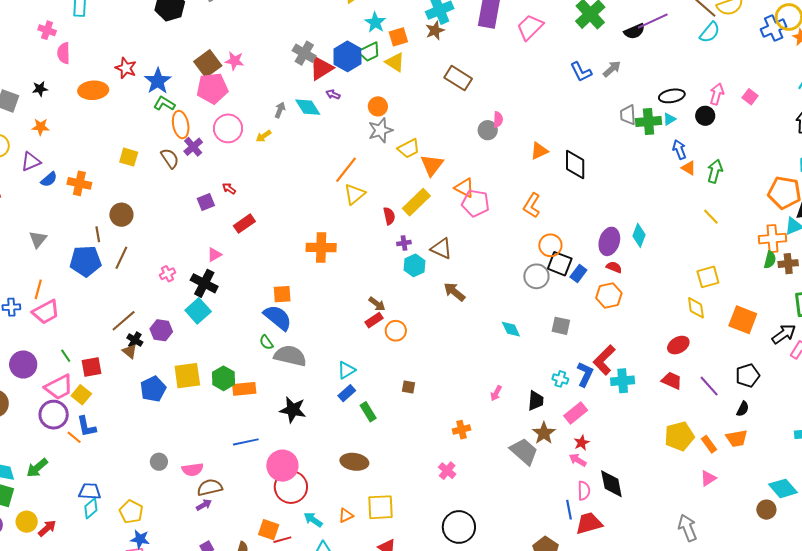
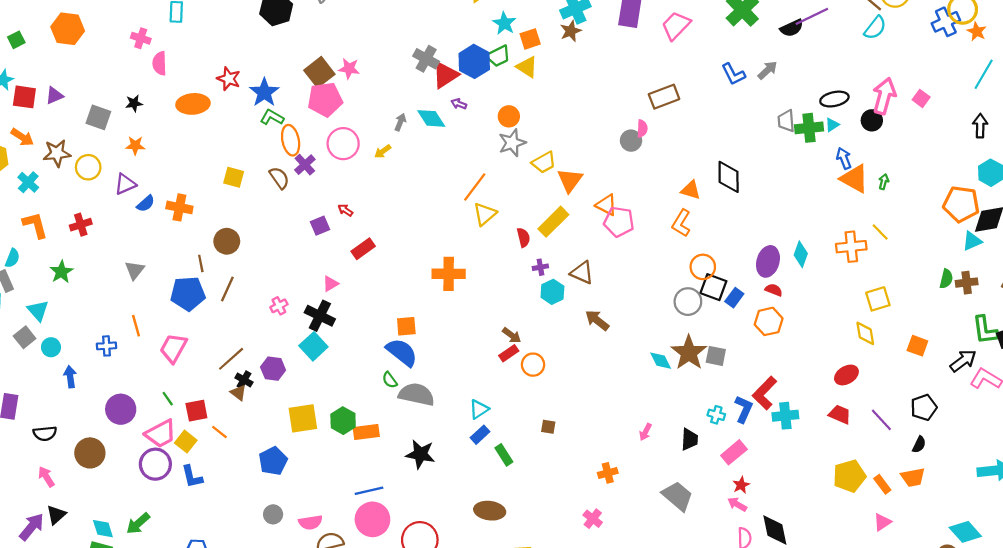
brown rectangle: (458, 78) -> (664, 97), moved, turned -52
pink arrow: (717, 94) -> (884, 96), size x1.5
orange triangle: (539, 151) -> (691, 190), moved, turned 42
orange triangle: (689, 168) -> (854, 179), size x1.8
green arrow: (715, 171) -> (884, 182), size x0.6
orange cross: (772, 239) -> (851, 247), moved
orange line: (38, 289) -> (136, 326), turned -30
pink trapezoid: (46, 312) -> (173, 348), moved, turned 148
orange square: (743, 320) -> (917, 346), size x0.7
blue pentagon: (153, 389) -> (273, 461), moved
brown star: (544, 433) -> (689, 353), moved, size x1.4
orange line: (74, 437) -> (219, 432), moved
pink circle: (282, 466) -> (372, 519), moved

